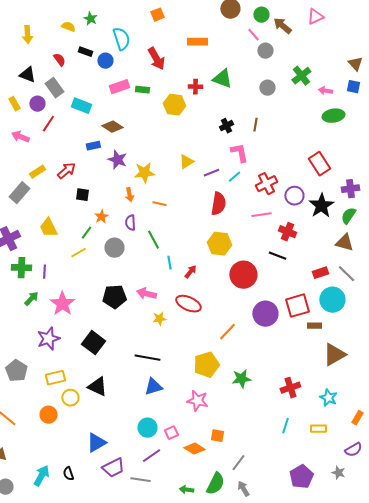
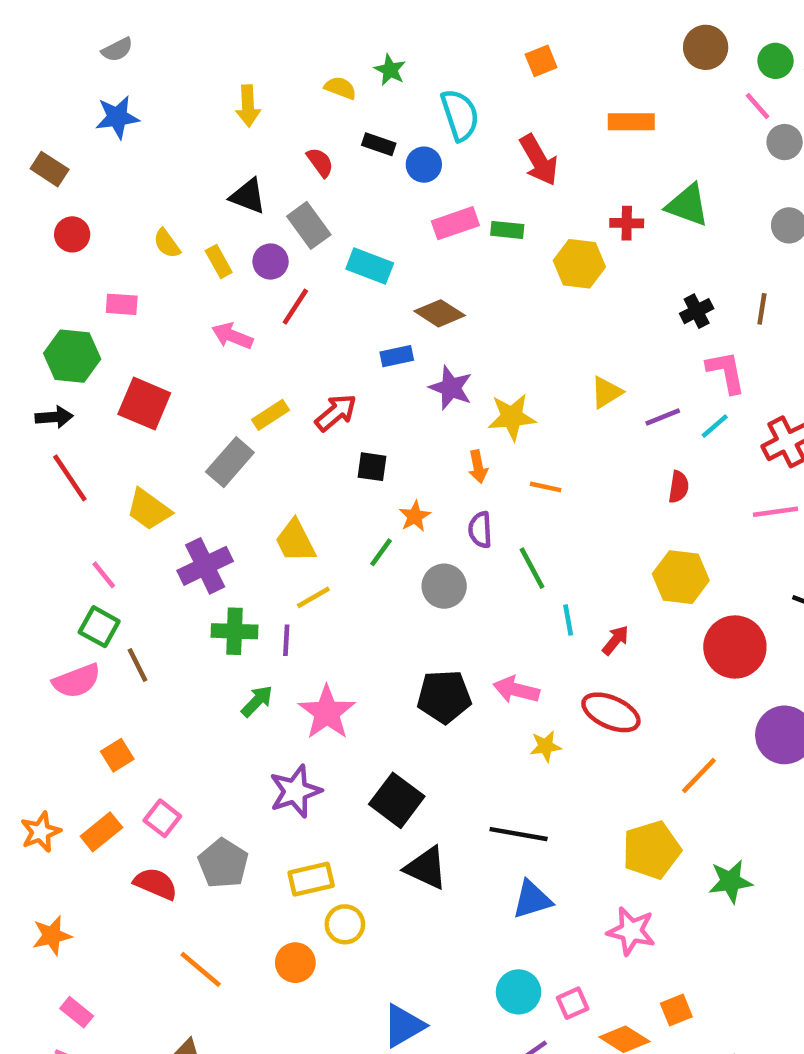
red semicircle: (218, 204) -> (679, 487), size x0.6
yellow line: (78, 253) -> (313, 597), moved
black triangle: (97, 387) -> (426, 868), moved
orange square: (217, 436) -> (676, 1010), turned -32

